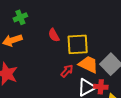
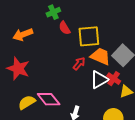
green cross: (20, 17) -> (53, 12), moved
red cross: (101, 87) -> (114, 79), turned 32

